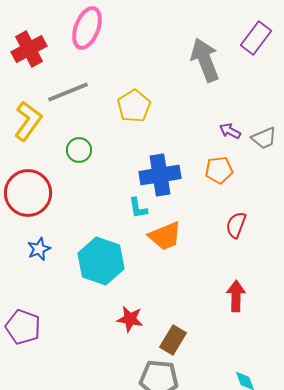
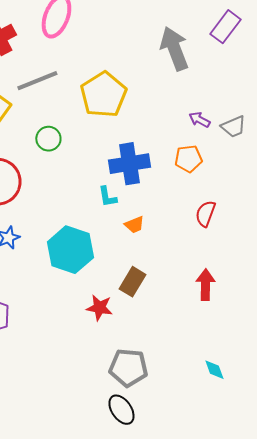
yellow pentagon: (134, 106) -> (103, 95), size x1.4
orange trapezoid: (165, 236) -> (134, 225), size x0.6
brown rectangle: (173, 340) -> (132, 282), moved

